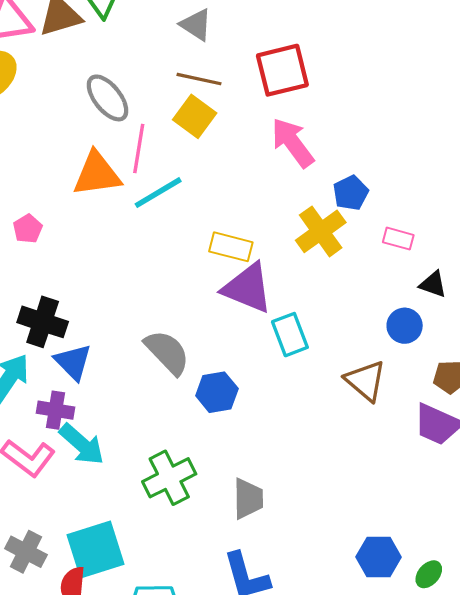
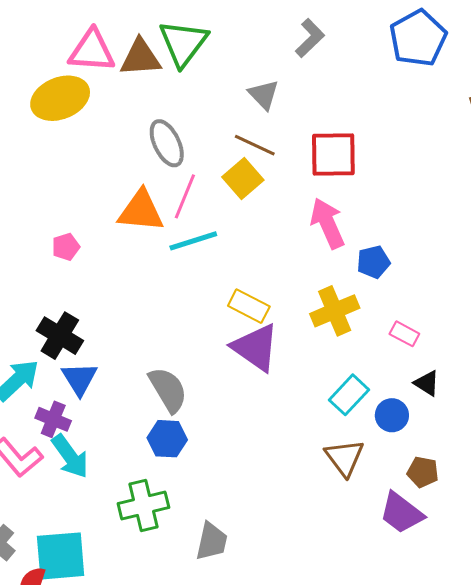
blue pentagon: (351, 193) -> (373, 262), moved
cyan rectangle: (290, 335) -> (349, 395), moved, turned 51
blue hexagon: (217, 392) -> (167, 439), moved

